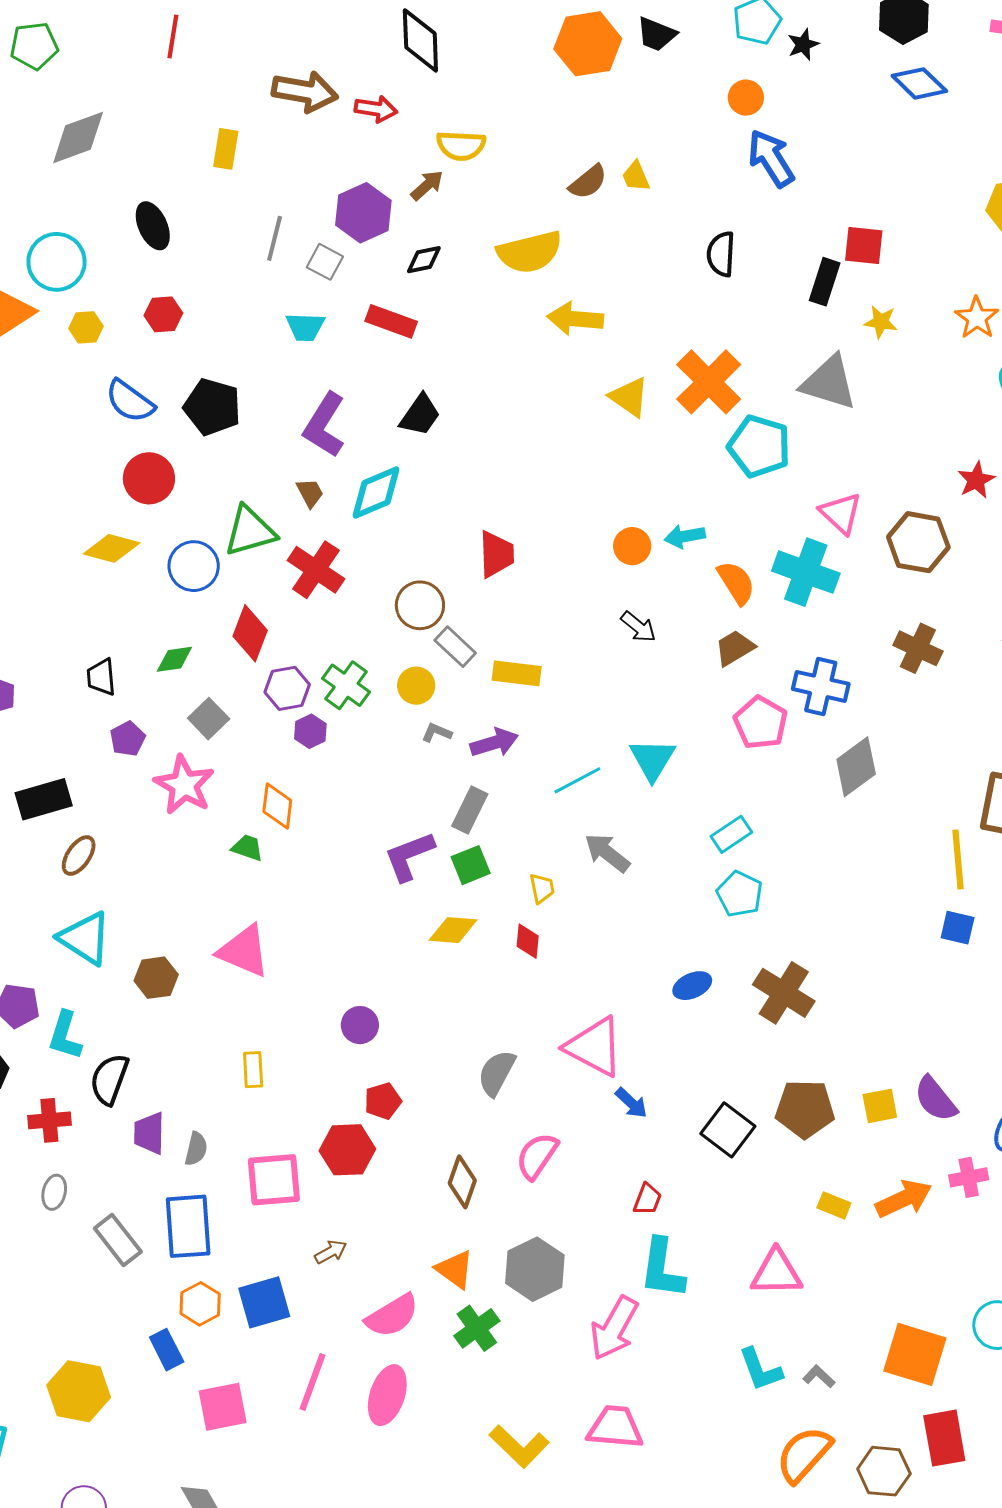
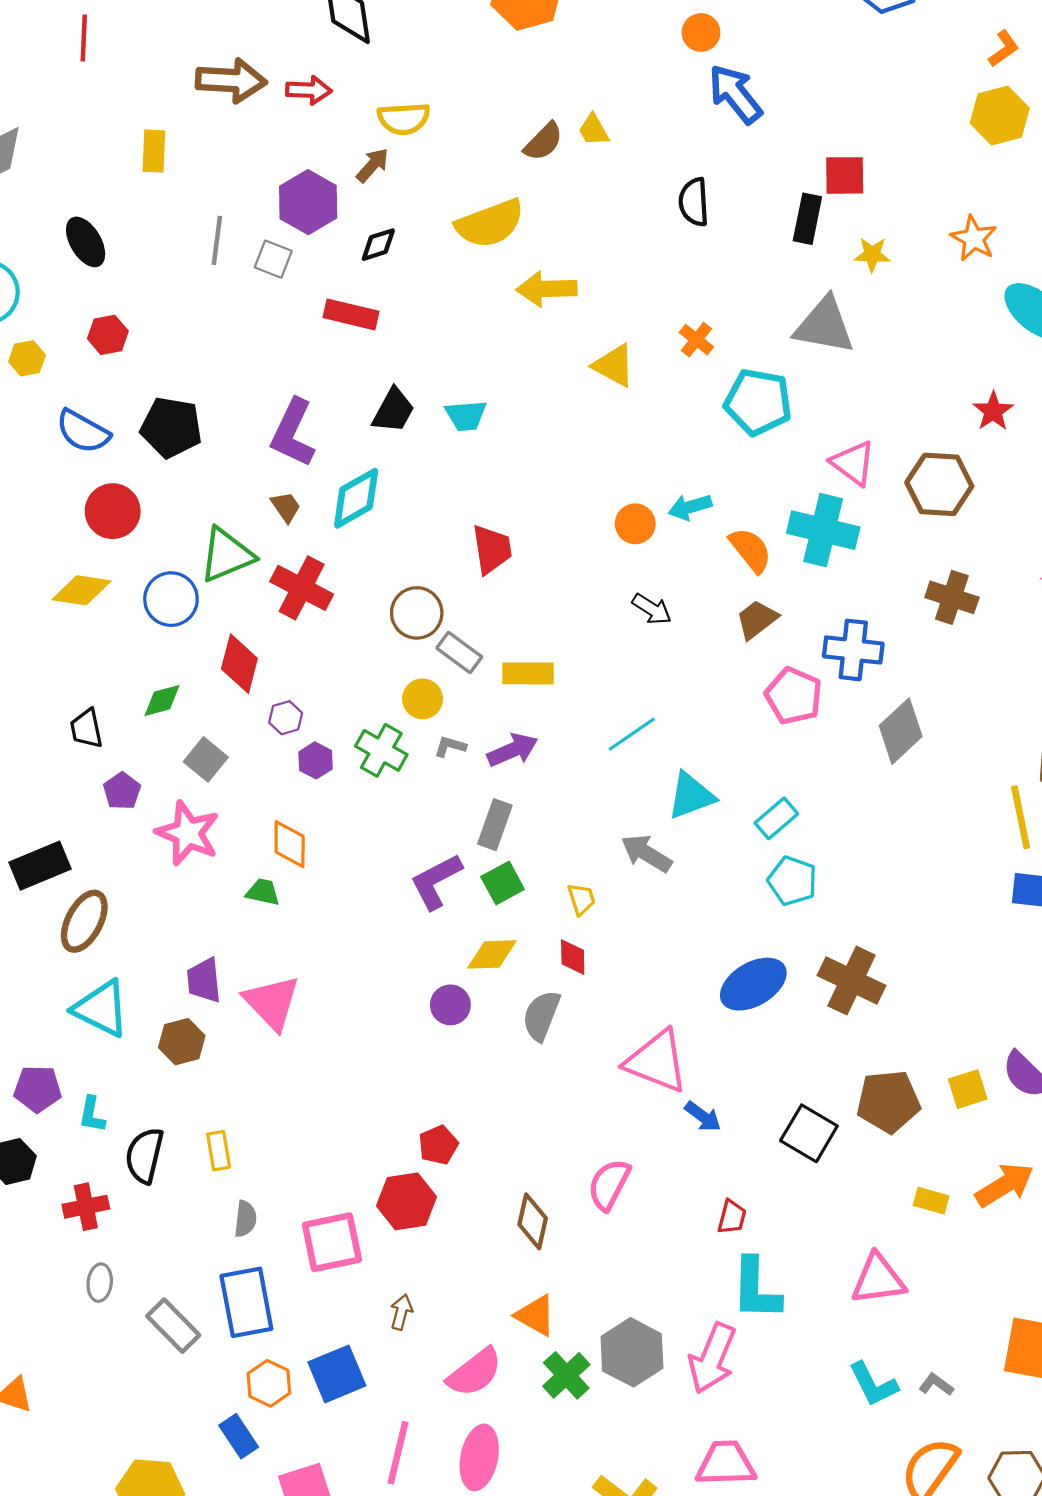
cyan trapezoid: (305, 327) -> (466, 416), moved
orange cross: (709, 382) -> (696, 340), size x0.5
green cross: (346, 685) -> (381, 750), moved
purple hexagon: (287, 688) -> (286, 718), size x0.7
cyan triangle: (652, 759) -> (691, 796), moved, turned 45
cyan line: (577, 780) -> (632, 734), moved
brown ellipse: (79, 856) -> (84, 921), size x1.4
pink triangle: (244, 951) -> (272, 1003), turned 30
blue ellipse: (692, 986) -> (753, 984), size x1.6
purple circle: (360, 1025) -> (450, 1005), moved
cyan L-shape: (65, 1035) -> (92, 1114), size x0.7
yellow rectangle: (253, 1070) -> (219, 1151), moved
gray semicircle: (497, 1073) -> (541, 1016), moved
purple trapezoid: (149, 1133) -> (204, 980), moved
brown arrow: (331, 1252) -> (401, 1312), turned -40
gray hexagon: (535, 1269) -> (632, 1352), moved

